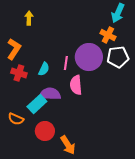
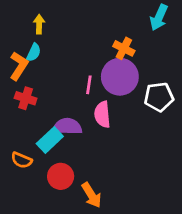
orange cross: (108, 35) -> (124, 48), moved
white pentagon: (118, 57) -> (159, 97), moved
cyan semicircle: (44, 69) -> (34, 52), moved

